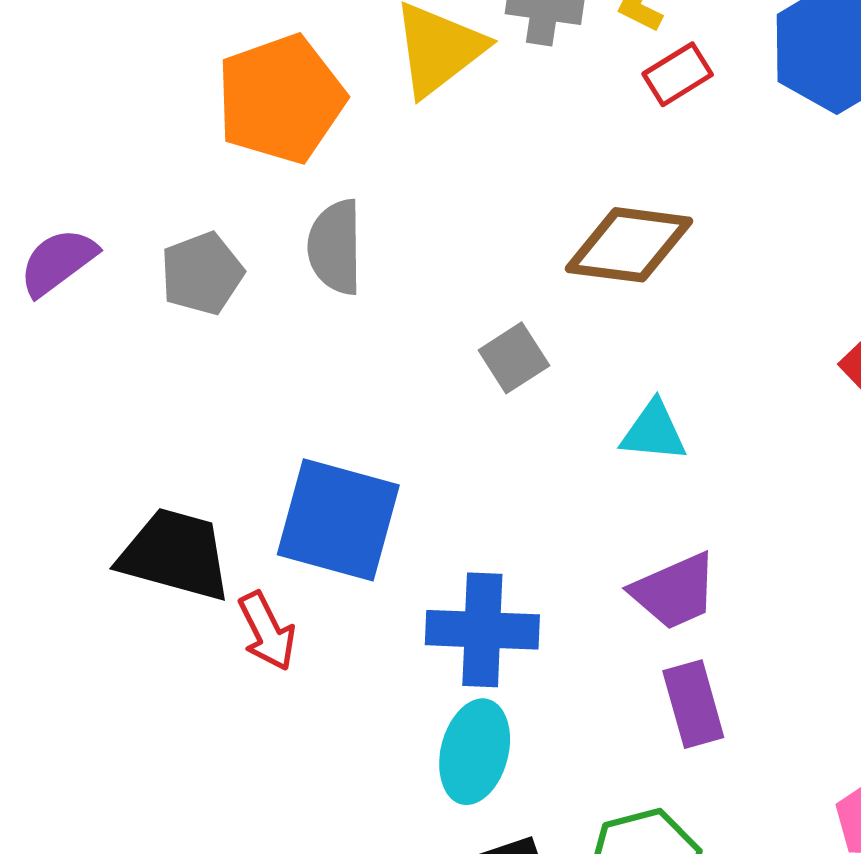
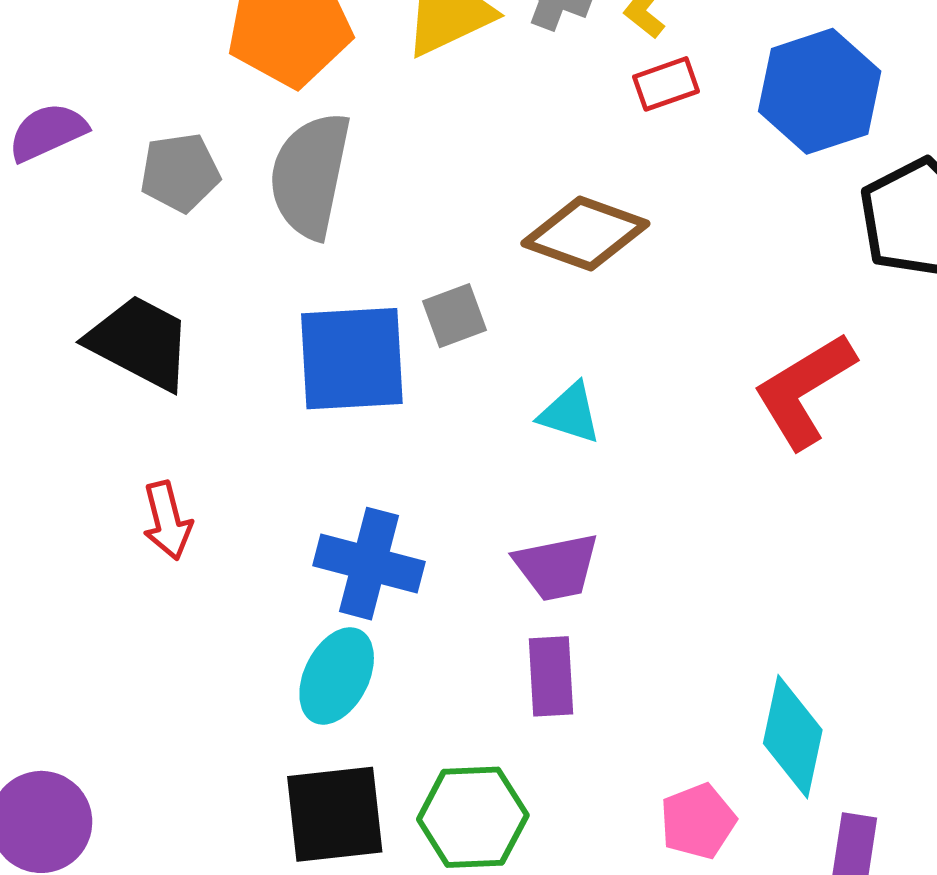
gray semicircle: (335, 247) -> (310, 175), size x1.4
blue square: (338, 520) -> (352, 359), moved, turned -31
black trapezoid: (175, 554) -> (140, 342), moved

